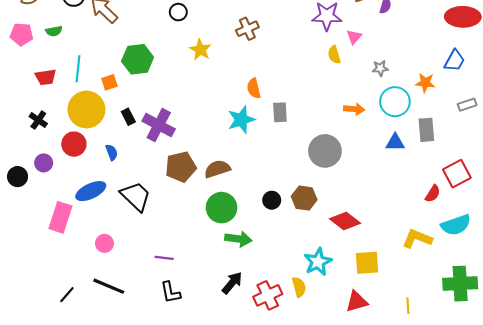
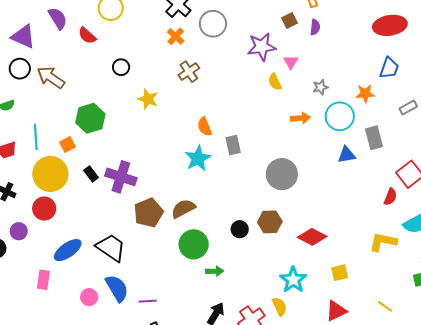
orange arrow: (354, 109) -> (300, 118), moved
blue semicircle: (112, 152) -> (117, 288), moved, size x1.8
pink rectangle: (60, 217) -> (43, 280), size x0.7
green arrow: (238, 239) -> (215, 271), size x0.7
yellow square: (367, 263) -> (340, 273), size x0.7
yellow line: (408, 306) -> (385, 306), turned -42

